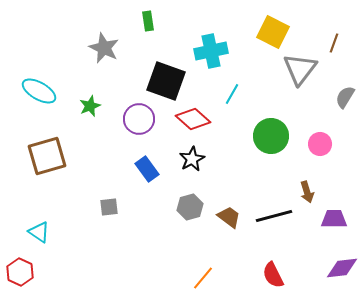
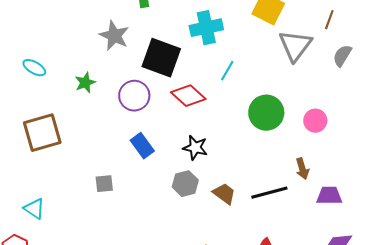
gray star: (104, 48) -> (114, 36), moved
cyan ellipse: (39, 91) -> (34, 68), size x0.7
gray semicircle: (345, 97) -> (342, 56), moved
black star: (192, 159) -> (195, 148), moved, turned -30

